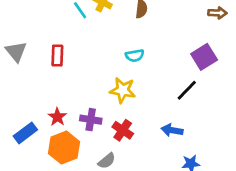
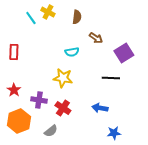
brown arrow: (217, 13) -> (96, 38), moved, turned 32
black line: (187, 90) -> (111, 78), turned 48
red star: (57, 117) -> (14, 90), moved

